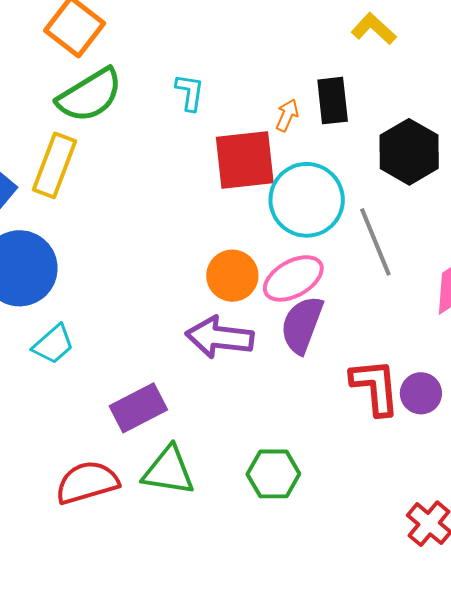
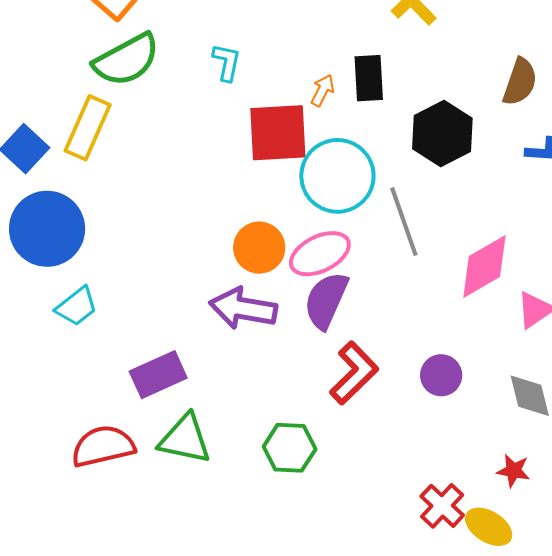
red L-shape: (375, 387) -> (354, 373), moved, turned 48

